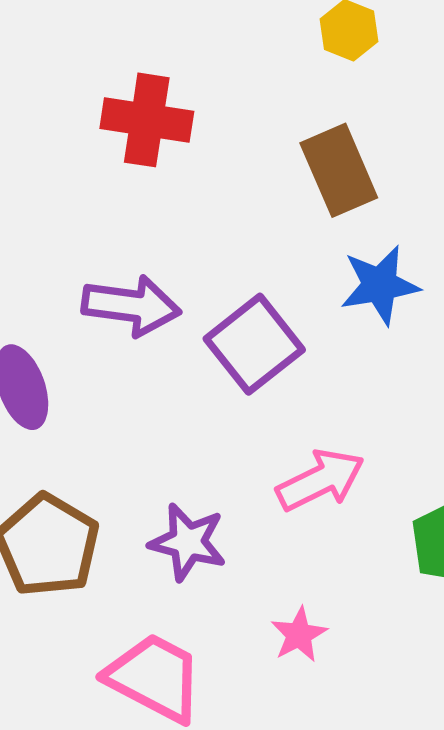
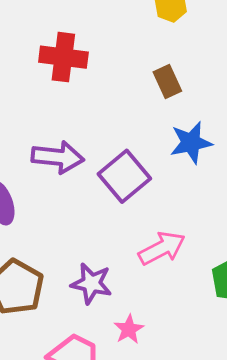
brown rectangle: (339, 170) -> (167, 81), size x0.7
pink star: (299, 635) -> (129, 329), moved

